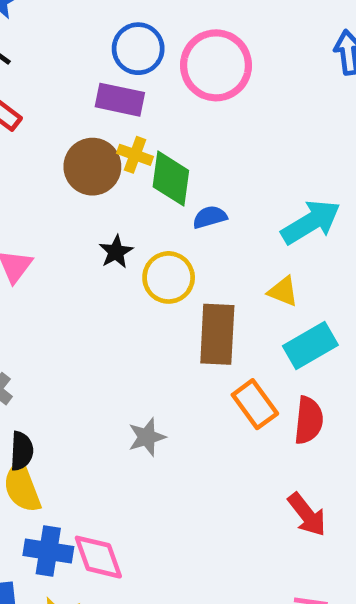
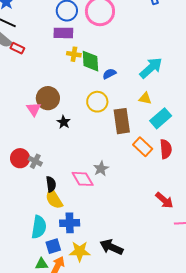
brown circle: (92, 167) -> (48, 98), moved
black star: (116, 252) -> (64, 122), moved
red arrow: (307, 515) -> (164, 200), moved
pink diamond: (98, 557) -> (83, 179), moved

